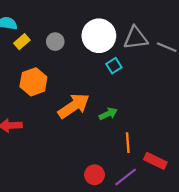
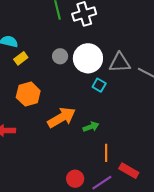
gray circle: (55, 42) -> (60, 56), moved
cyan square: (114, 66) -> (99, 85), turned -32

